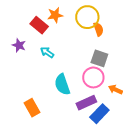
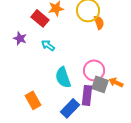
gray square: (99, 58) -> (100, 84), moved
purple rectangle: (86, 103) -> (87, 95), turned -60
blue rectangle: (99, 114) -> (70, 108), moved

